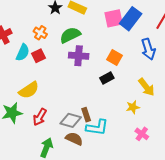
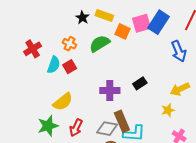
purple cross: (79, 56) -> (110, 90), moved
orange square: (115, 58) -> (123, 31), moved
yellow arrow: (146, 87) -> (180, 89), turned 108
brown rectangle: (86, 115) -> (122, 121), size x1.5

